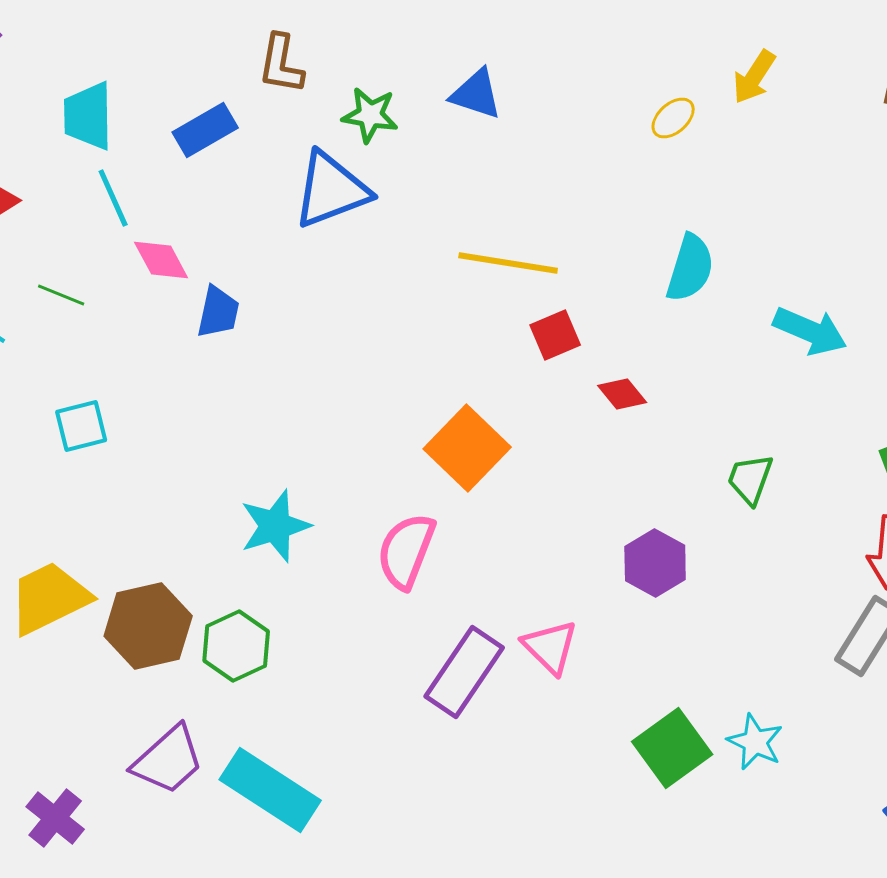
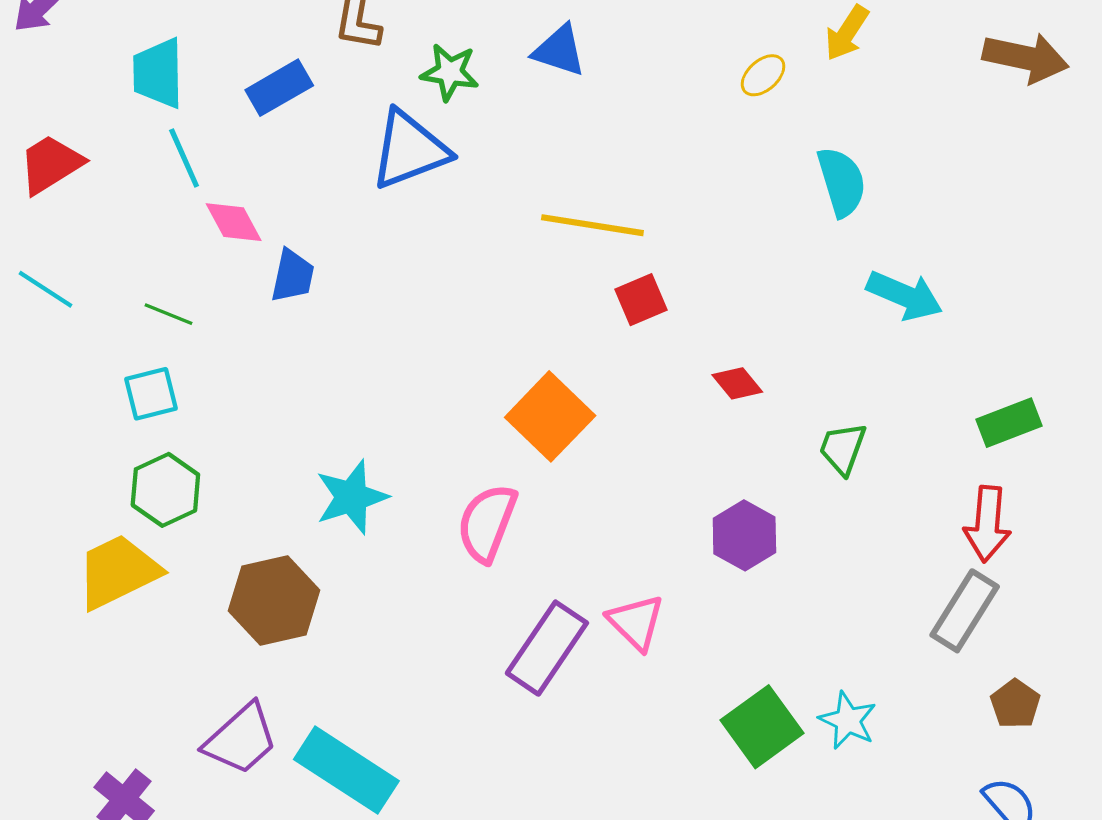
cyan semicircle: (690, 268) -> (842, 182), moved, turned -34
green line: (61, 295) -> (169, 314), moved
red diamond: (622, 394) -> (737, 383), moved
brown hexagon: (148, 626) -> (274, 601), moved
green hexagon: (236, 646) -> (165, 490), moved

